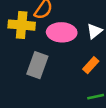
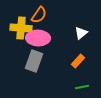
pink ellipse: (62, 32) -> (38, 38), moved

